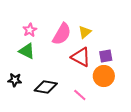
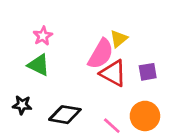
pink semicircle: (62, 34) -> (101, 54), moved
orange circle: (104, 76) -> (145, 116), moved

